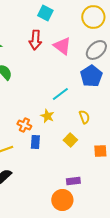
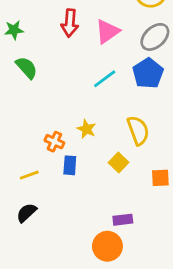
pink triangle: (62, 46) -> (107, 31), turned 48
cyan line: (60, 94) -> (105, 79), moved
yellow semicircle: (84, 117) -> (138, 130), size x1.5

